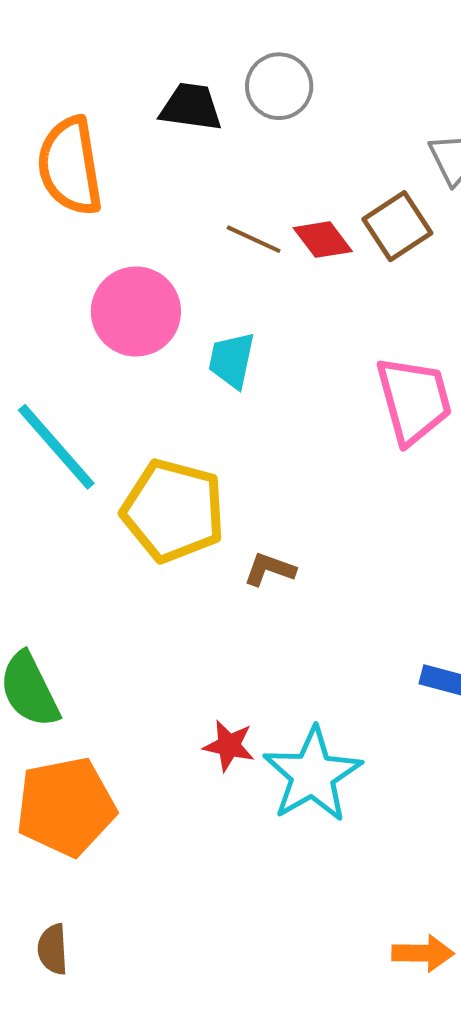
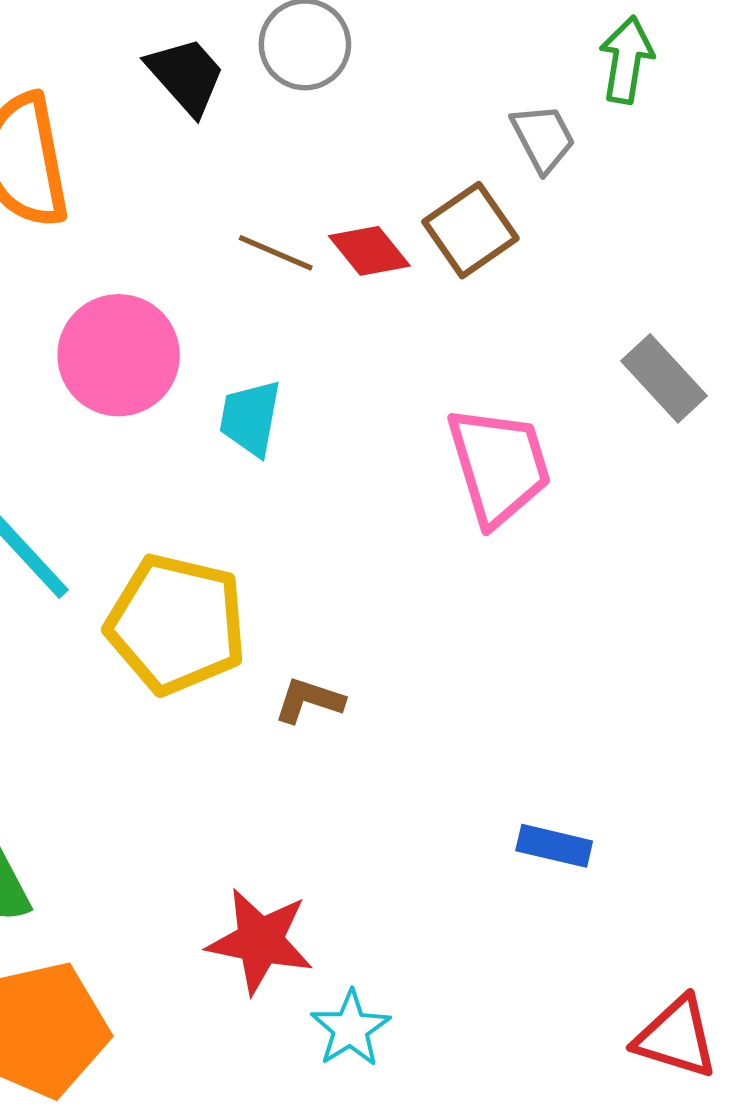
black trapezoid: (191, 107) -> (186, 76), turned 42
red star: (229, 746) -> (260, 941), size x1.5
cyan star: (313, 775) -> (350, 1029), moved, size x0.6

